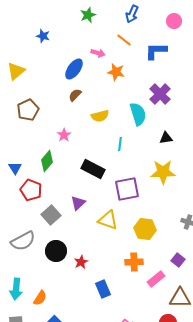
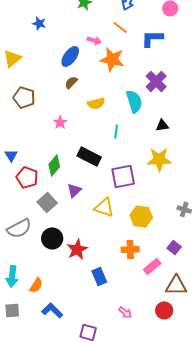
orange star: (116, 72) -> (112, 59), size x1.4
brown pentagon: (28, 110) -> (24, 97), turned -30
green diamond: (47, 161) -> (54, 165), moved
red star: (81, 262) -> (77, 249), size x1.5

